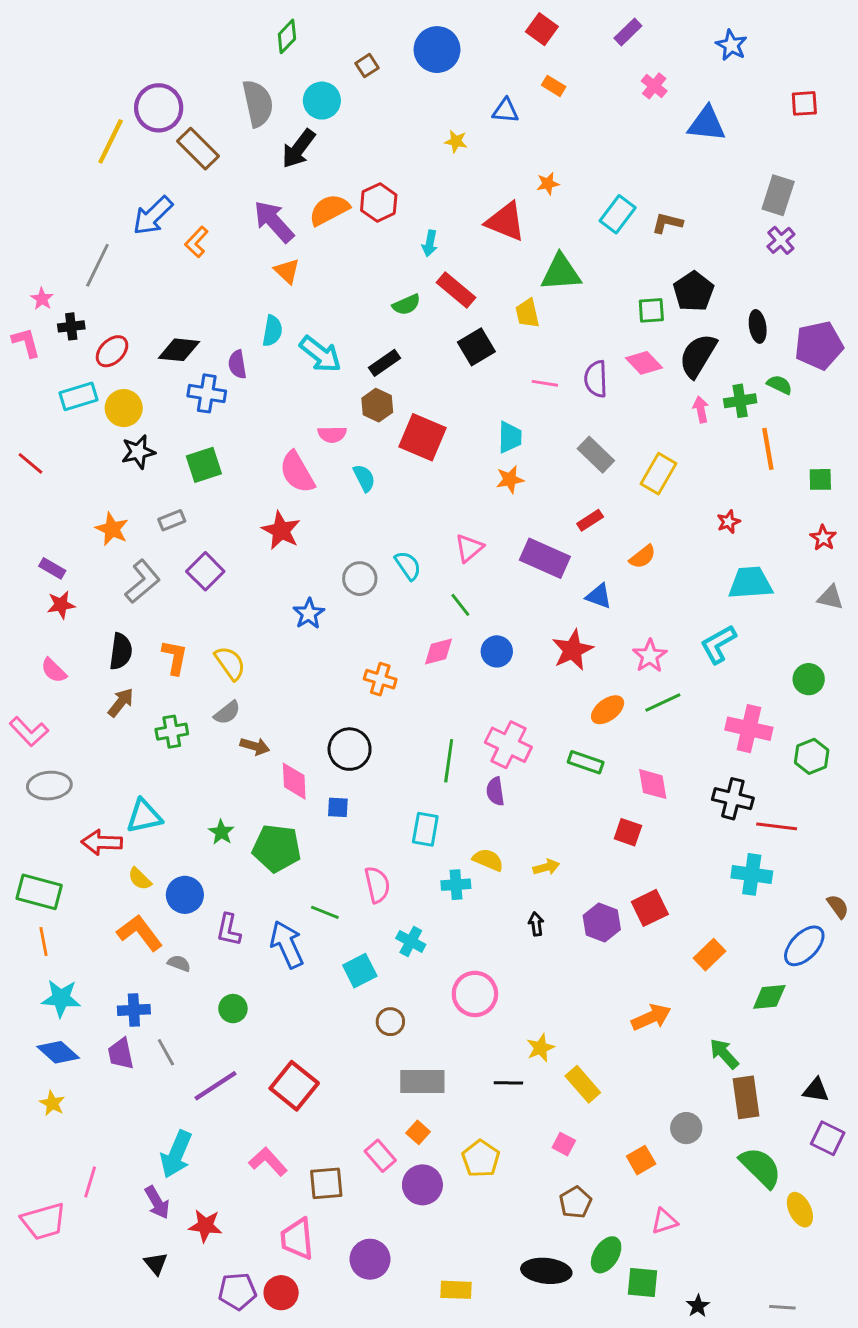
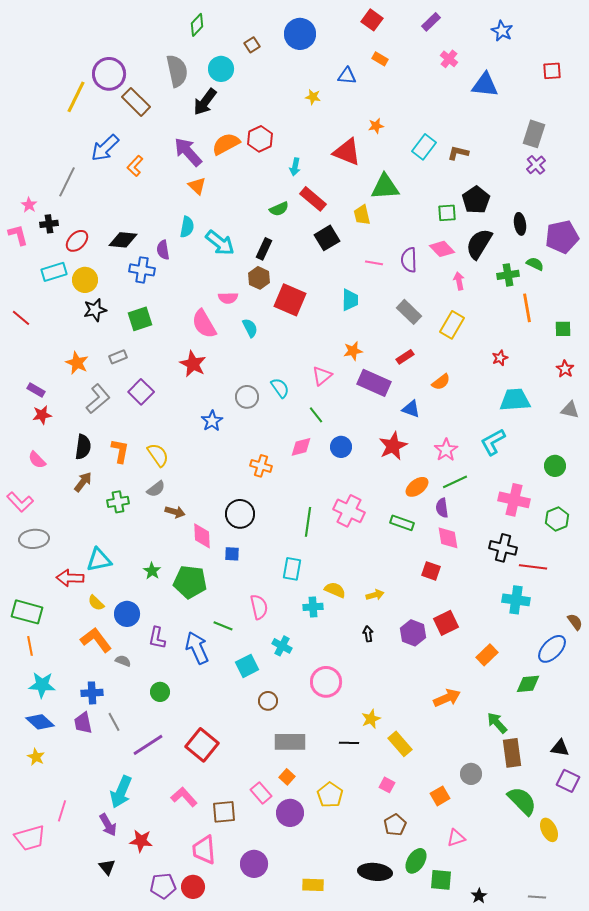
black rectangle: (385, 363) -> (264, 249), turned -30
pink arrow: (701, 410) -> (459, 281), moved
orange star: (510, 479) -> (353, 351), moved
purple semicircle: (495, 791) -> (442, 508), moved

